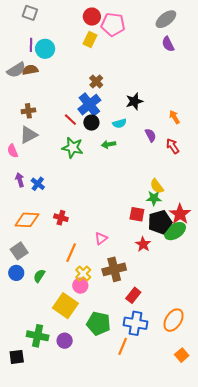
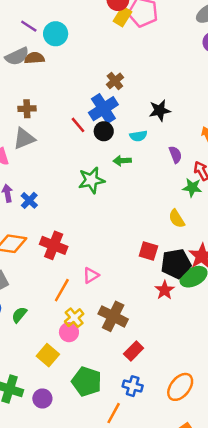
yellow rectangle: (90, 40) -> (122, 16), moved
purple line: (31, 45) -> (29, 26), moved, turned -64
green star: (73, 148) -> (91, 180), moved, turned -30
green star: (154, 198) -> (192, 188), moved
red cross: (61, 218) -> (54, 245), size x1.5
pink triangle: (101, 238) -> (91, 275), moved
red star: (143, 244) -> (165, 290), moved
brown cross: (114, 269) -> (113, 316), turned 35
yellow square: (65, 306) -> (48, 355), size x0.7
blue cross: (136, 323) -> (133, 386), size x0.7

